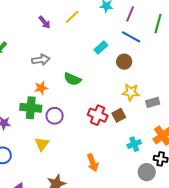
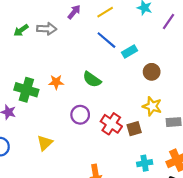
purple arrow: (44, 22) -> (74, 12), turned -112
blue line: (131, 37) -> (106, 40), moved
gray arrow: (41, 60) -> (47, 29), moved
green cross: (31, 108) -> (26, 90), moved
purple circle: (55, 116) -> (80, 115), moved

